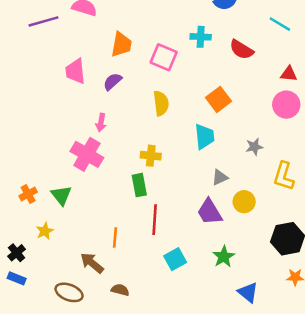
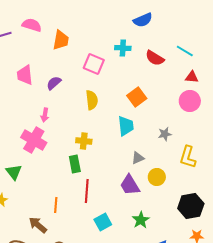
cyan line: (280, 24) -> (185, 51), moved
orange trapezoid: (121, 44) -> (61, 40), moved

